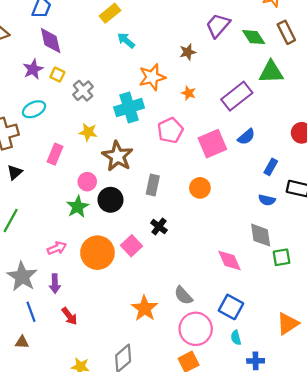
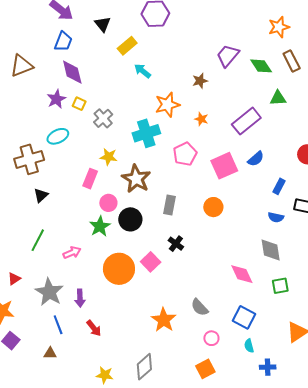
green triangle: (271, 72) -> (278, 98), size x0.7
pink rectangle: (55, 154) -> (90, 179), moved
pink arrow: (57, 248) -> (72, 253), moved
green square: (281, 257) -> (280, 286), moved
pink circle: (196, 329) -> (211, 338), size x0.5

